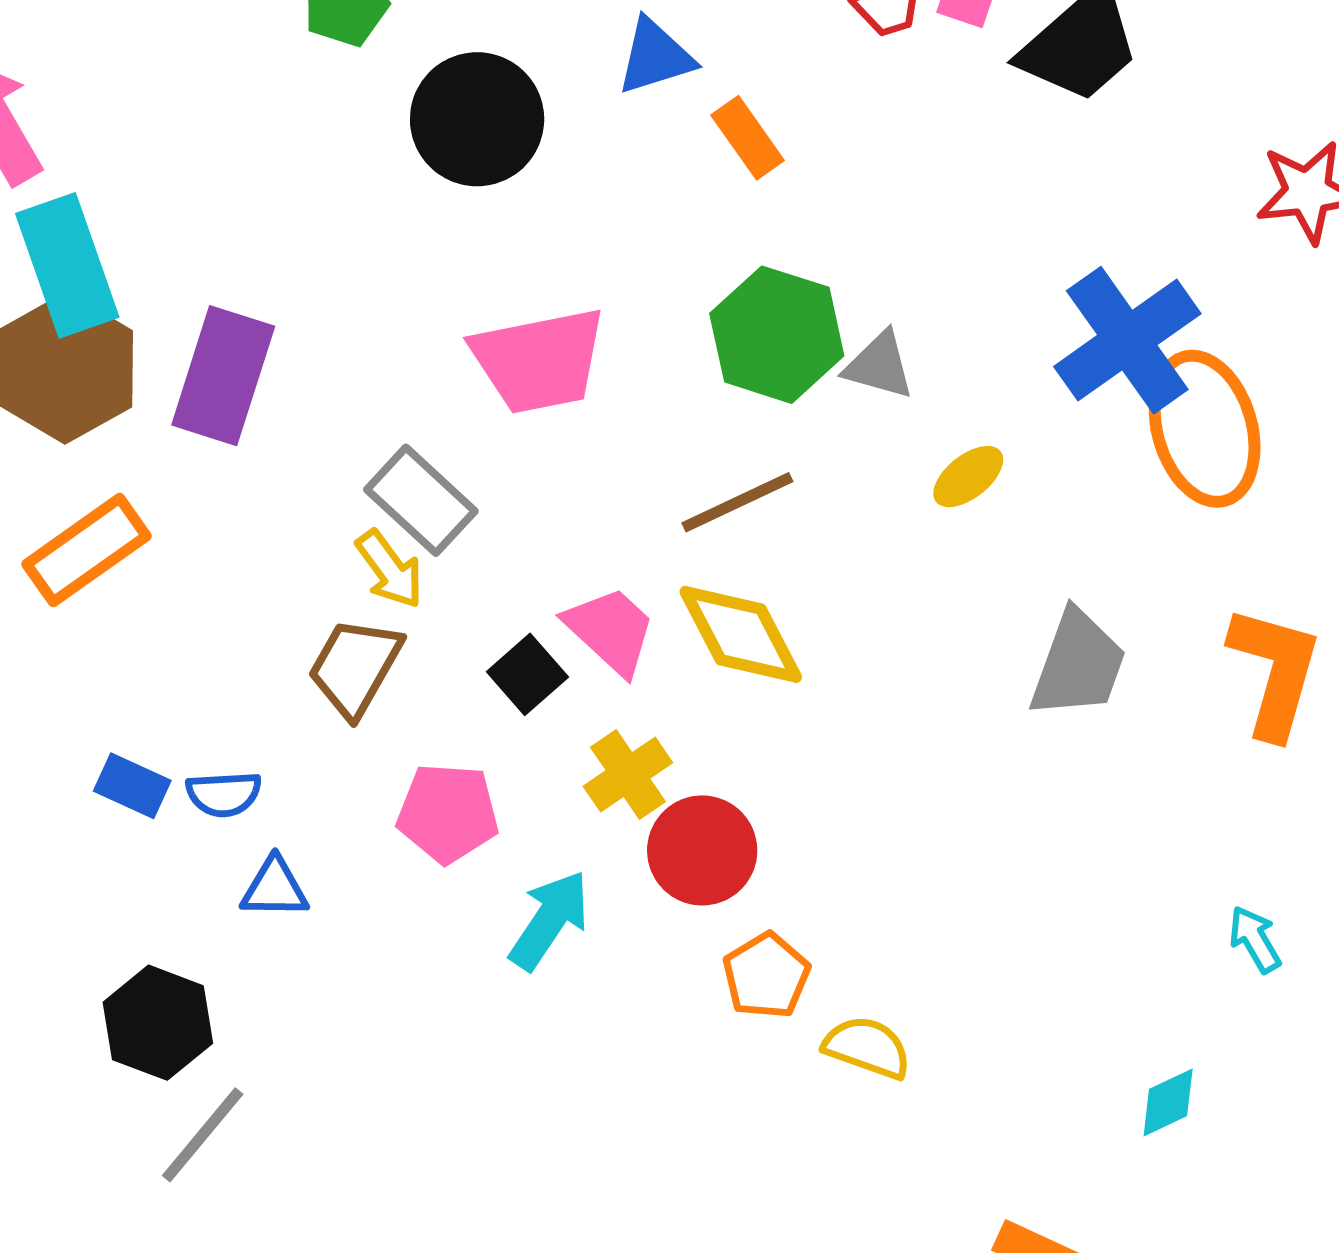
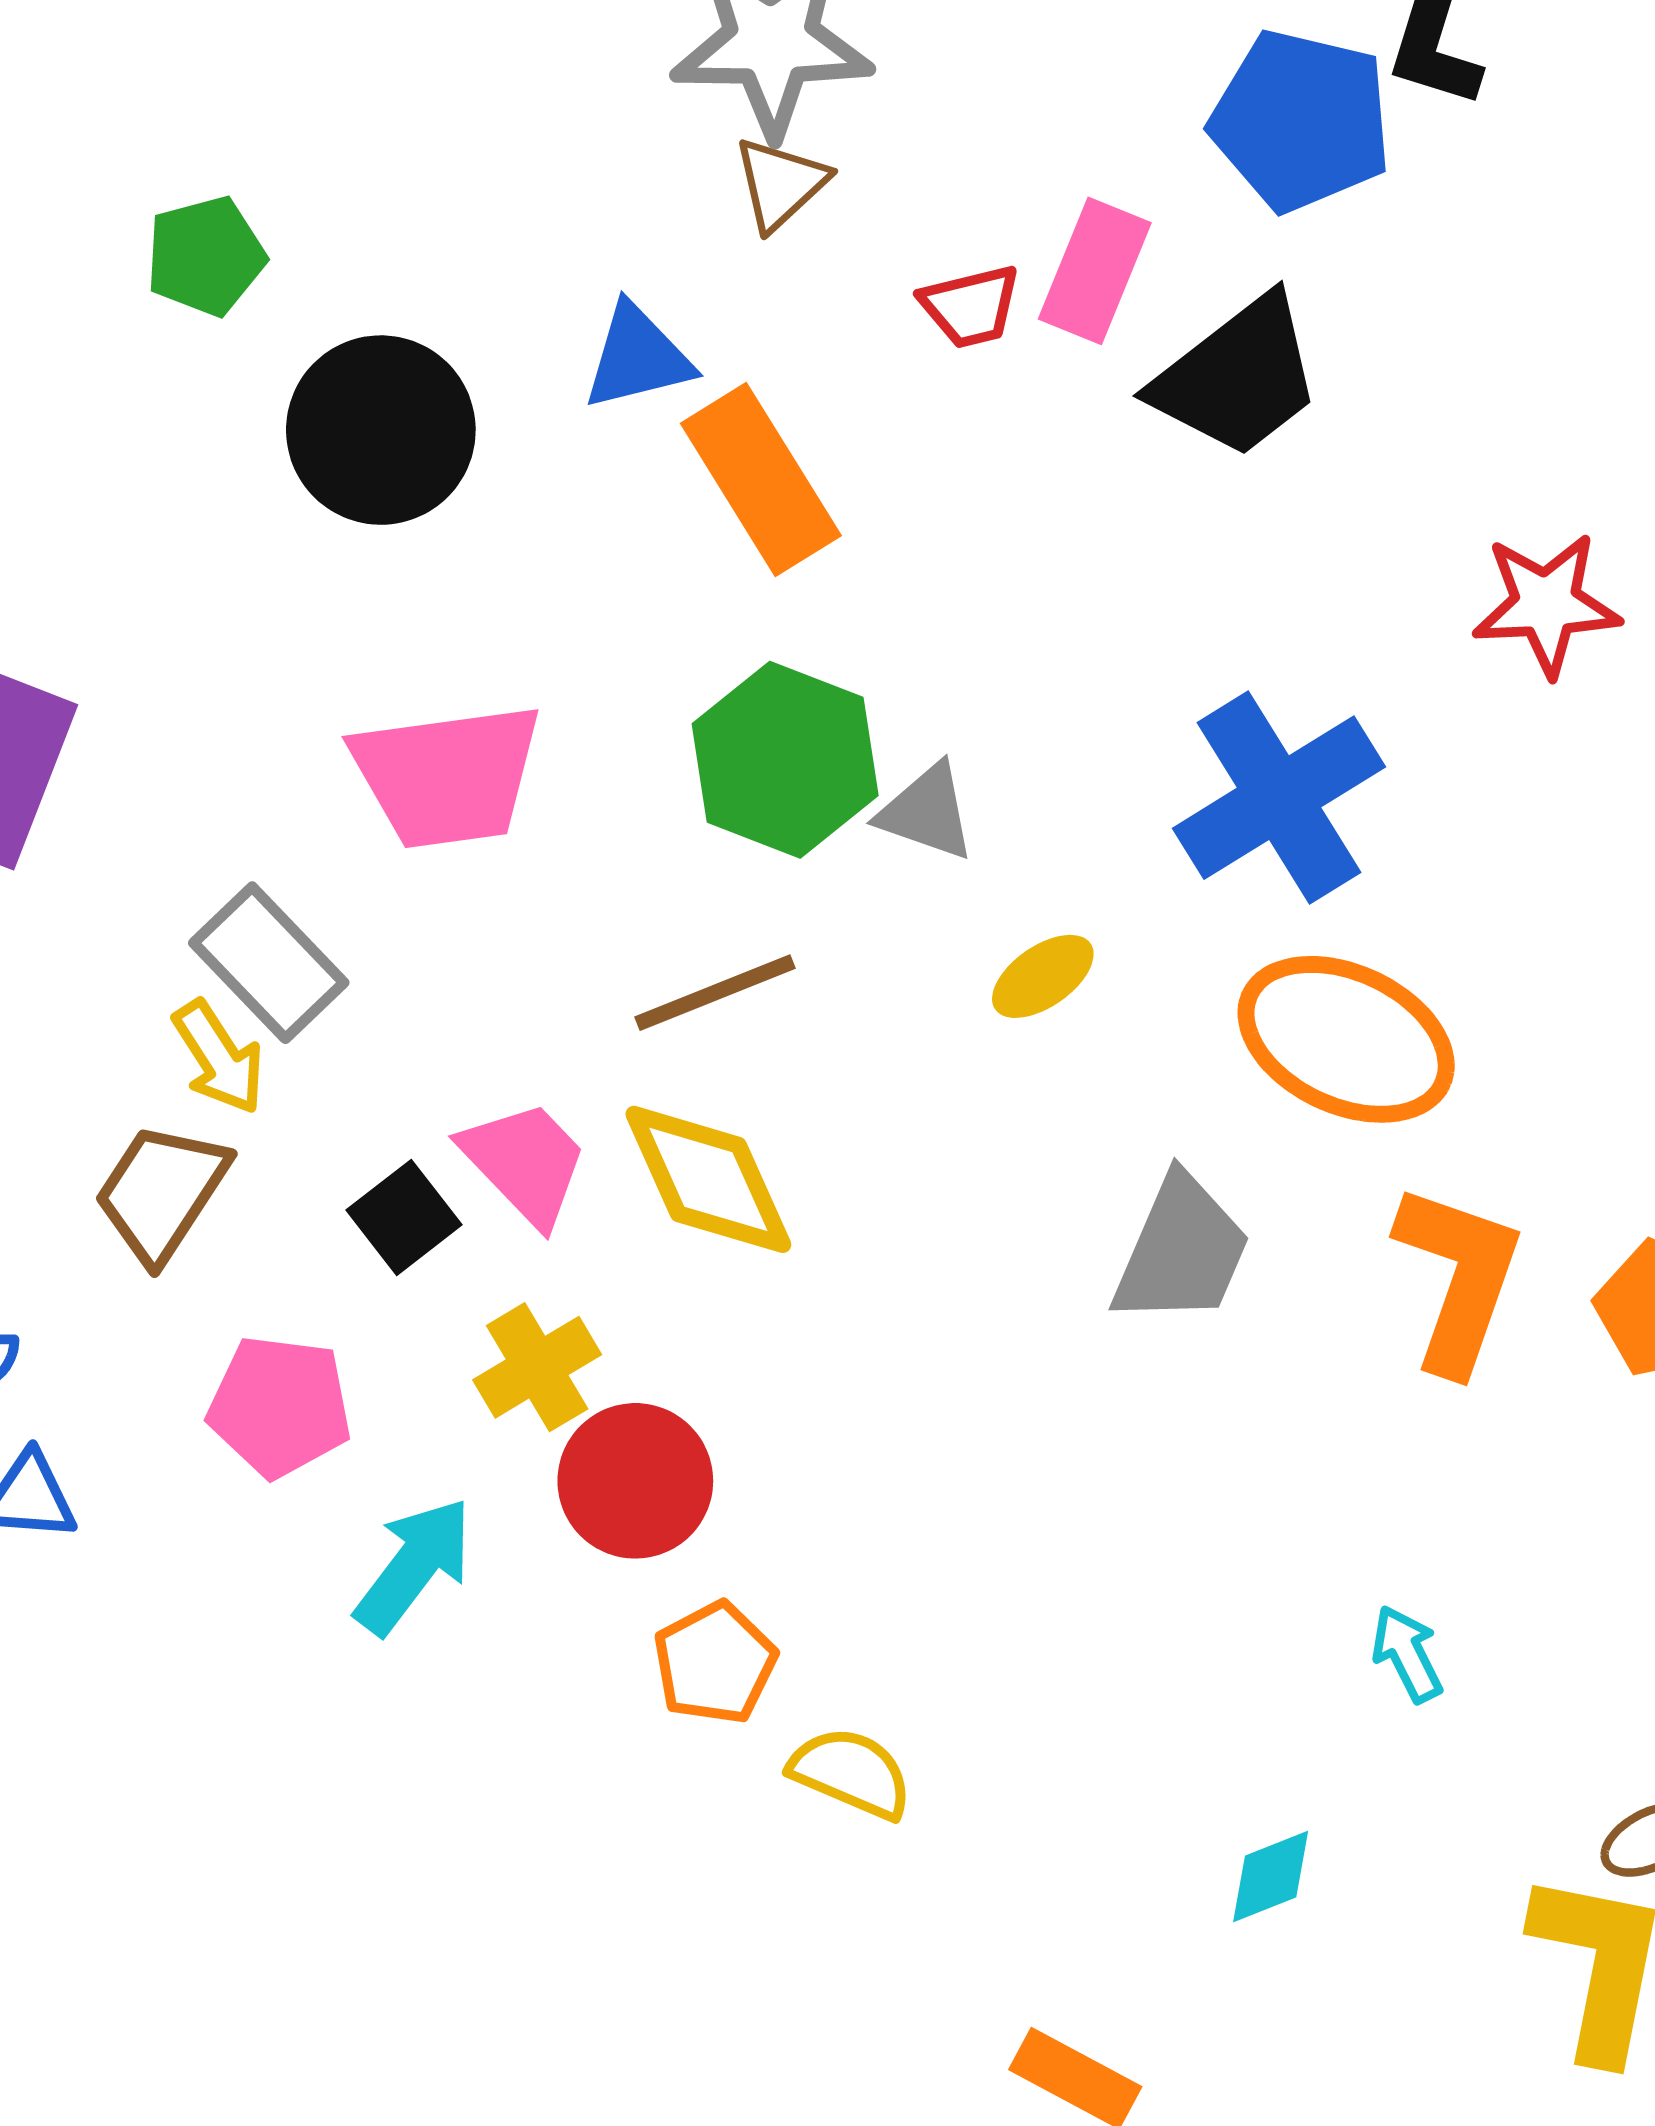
orange rectangle: (748, 138) -> (761, 480), size x1.6
orange ellipse: (1205, 429) -> (1346, 1039), moved, turned -52

